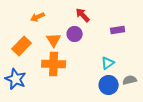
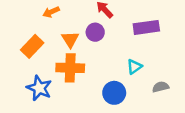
purple rectangle: (118, 30) -> (146, 27), size x1.5
blue star: (16, 79) -> (39, 88), moved
blue circle: (109, 85) -> (114, 93), moved

